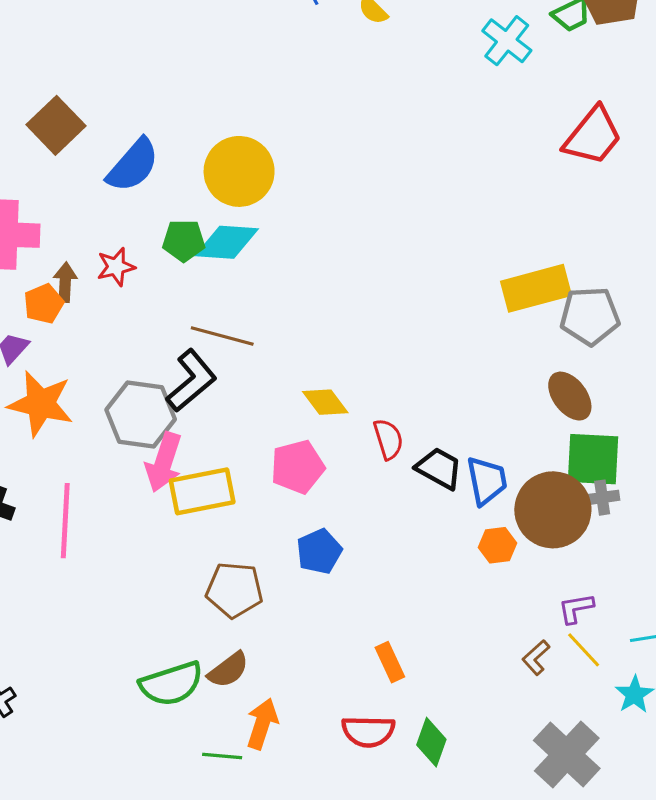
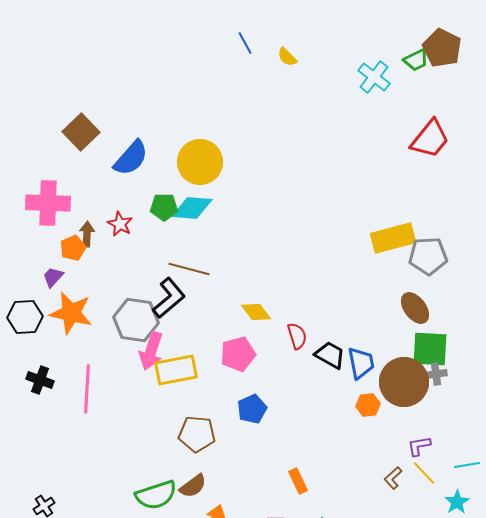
red star: (116, 267) -> (120, 224), turned -30

